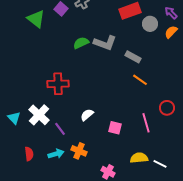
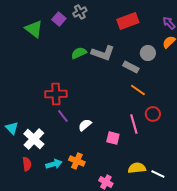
gray circle: (150, 24) -> (148, 53), moved
red circle: (167, 108) -> (153, 114), moved
white cross: (39, 115) -> (34, 139), moved
pink line: (146, 123) -> (134, 124), moved
purple line: (60, 129) -> (63, 116), moved

